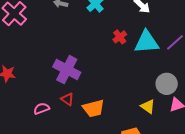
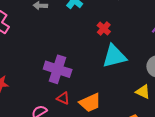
cyan triangle: (146, 42) -> (114, 56), moved

